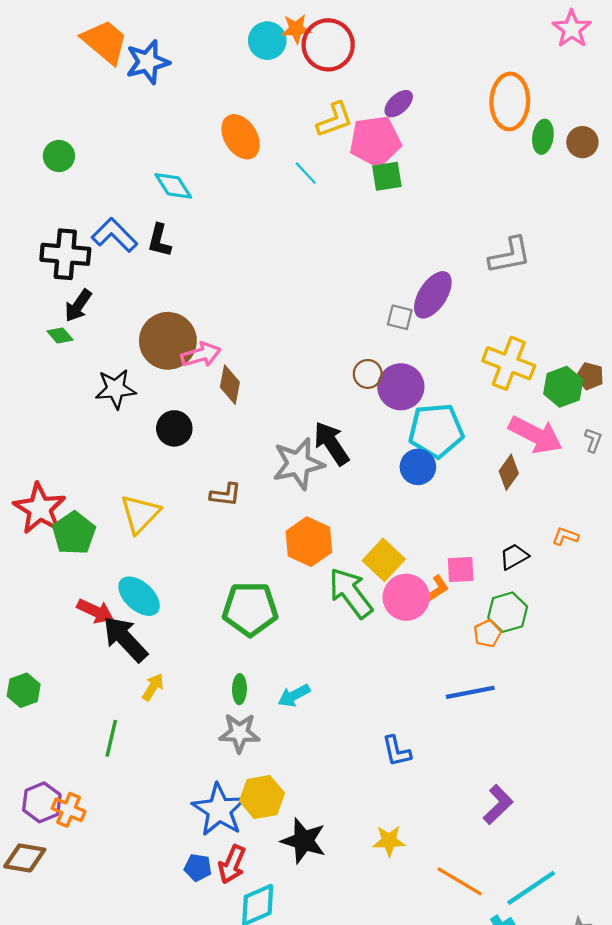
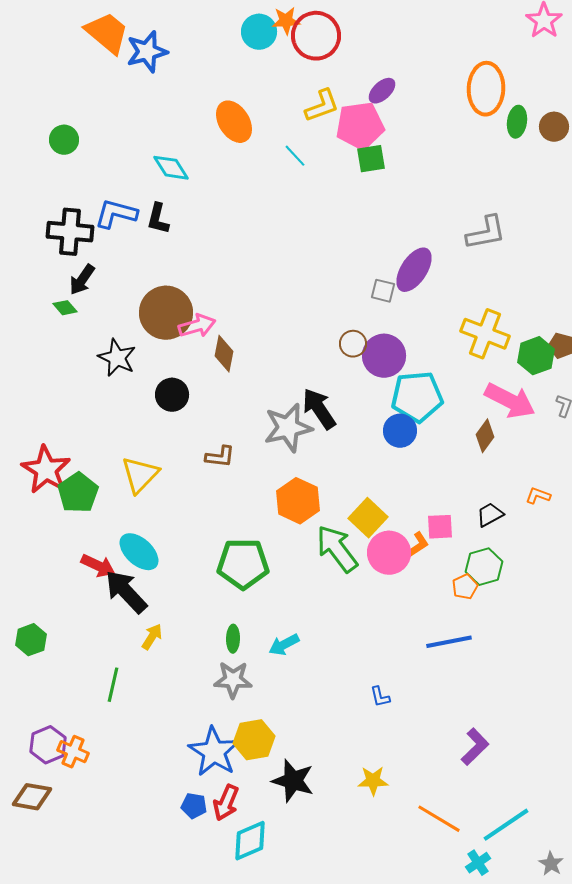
blue L-shape: (114, 235) -> (116, 214), turned -30
black star: (116, 389) -> (117, 358), turned 30
blue L-shape: (397, 751) -> (380, 697), size x0.7

